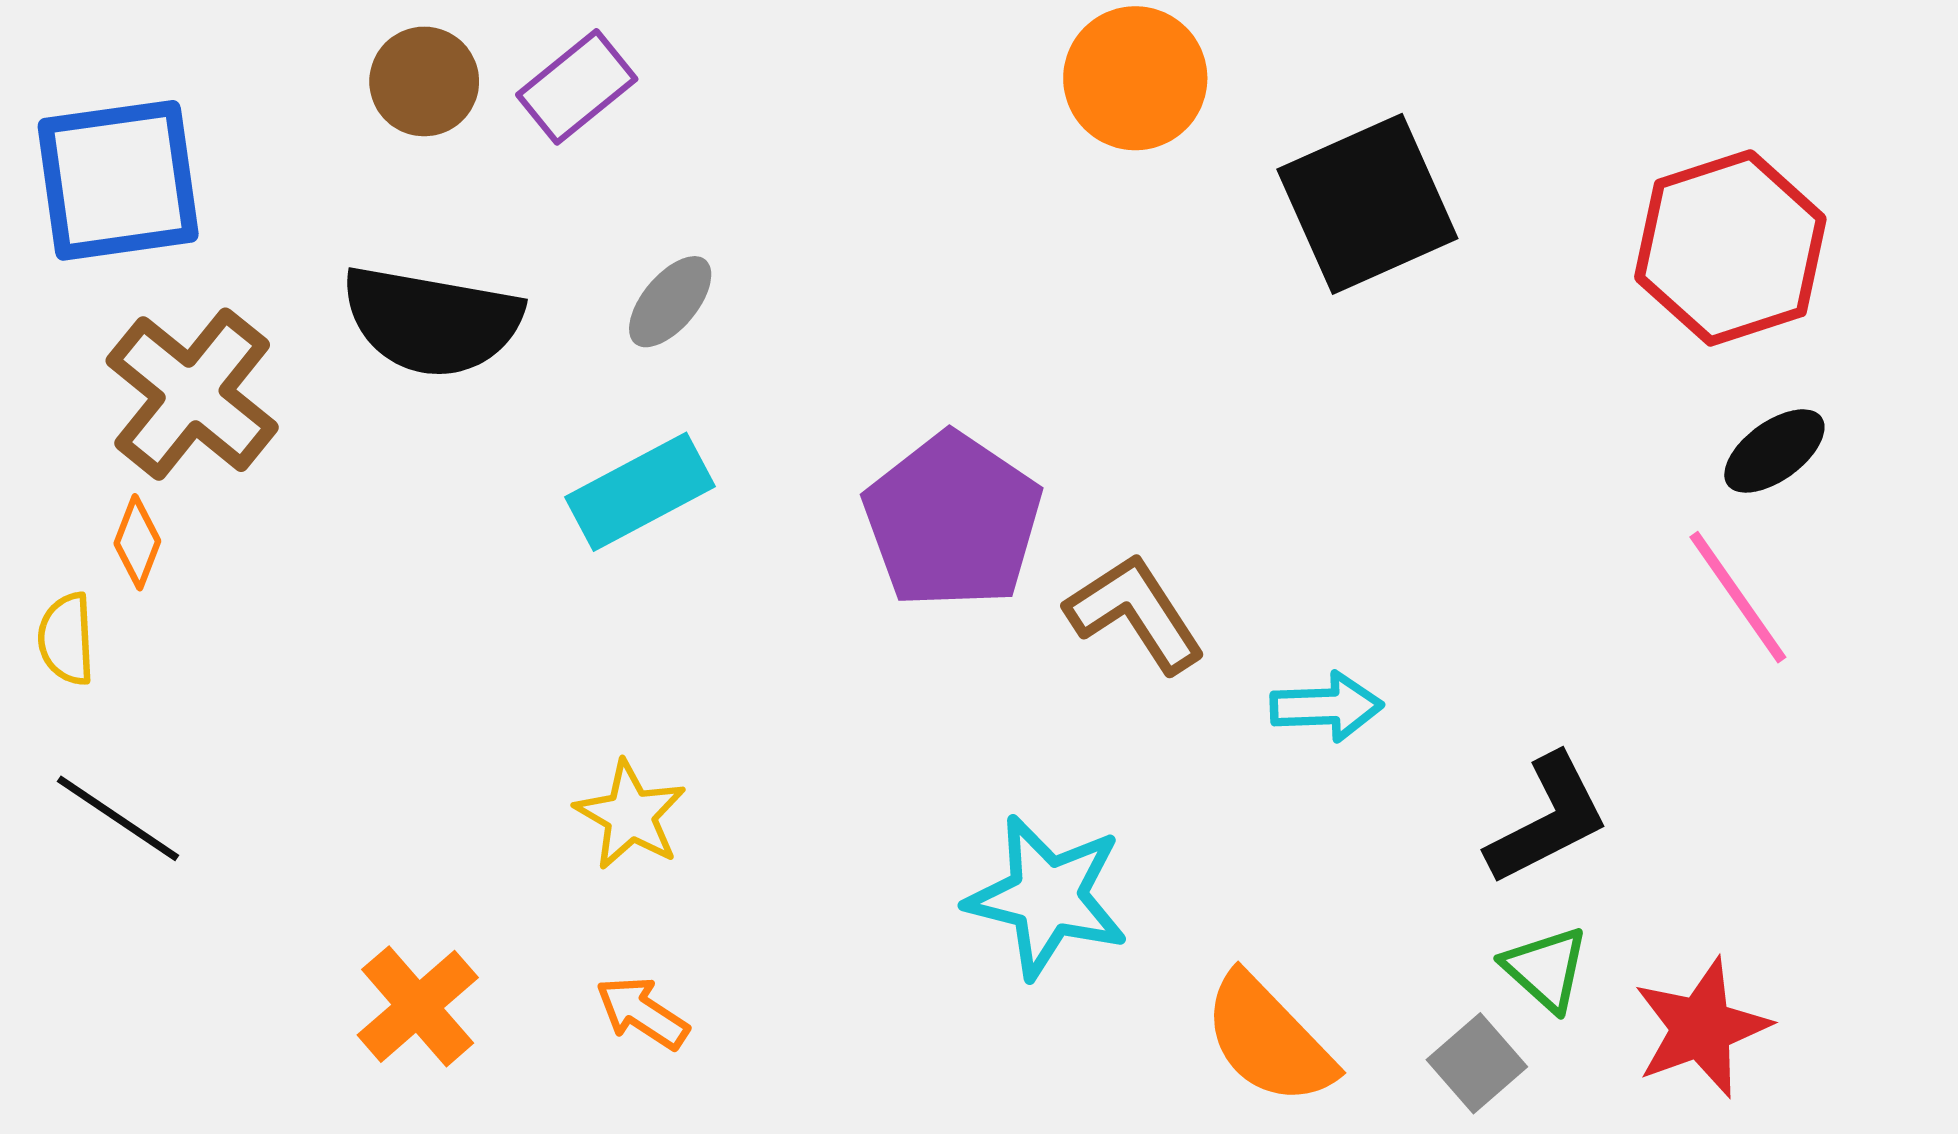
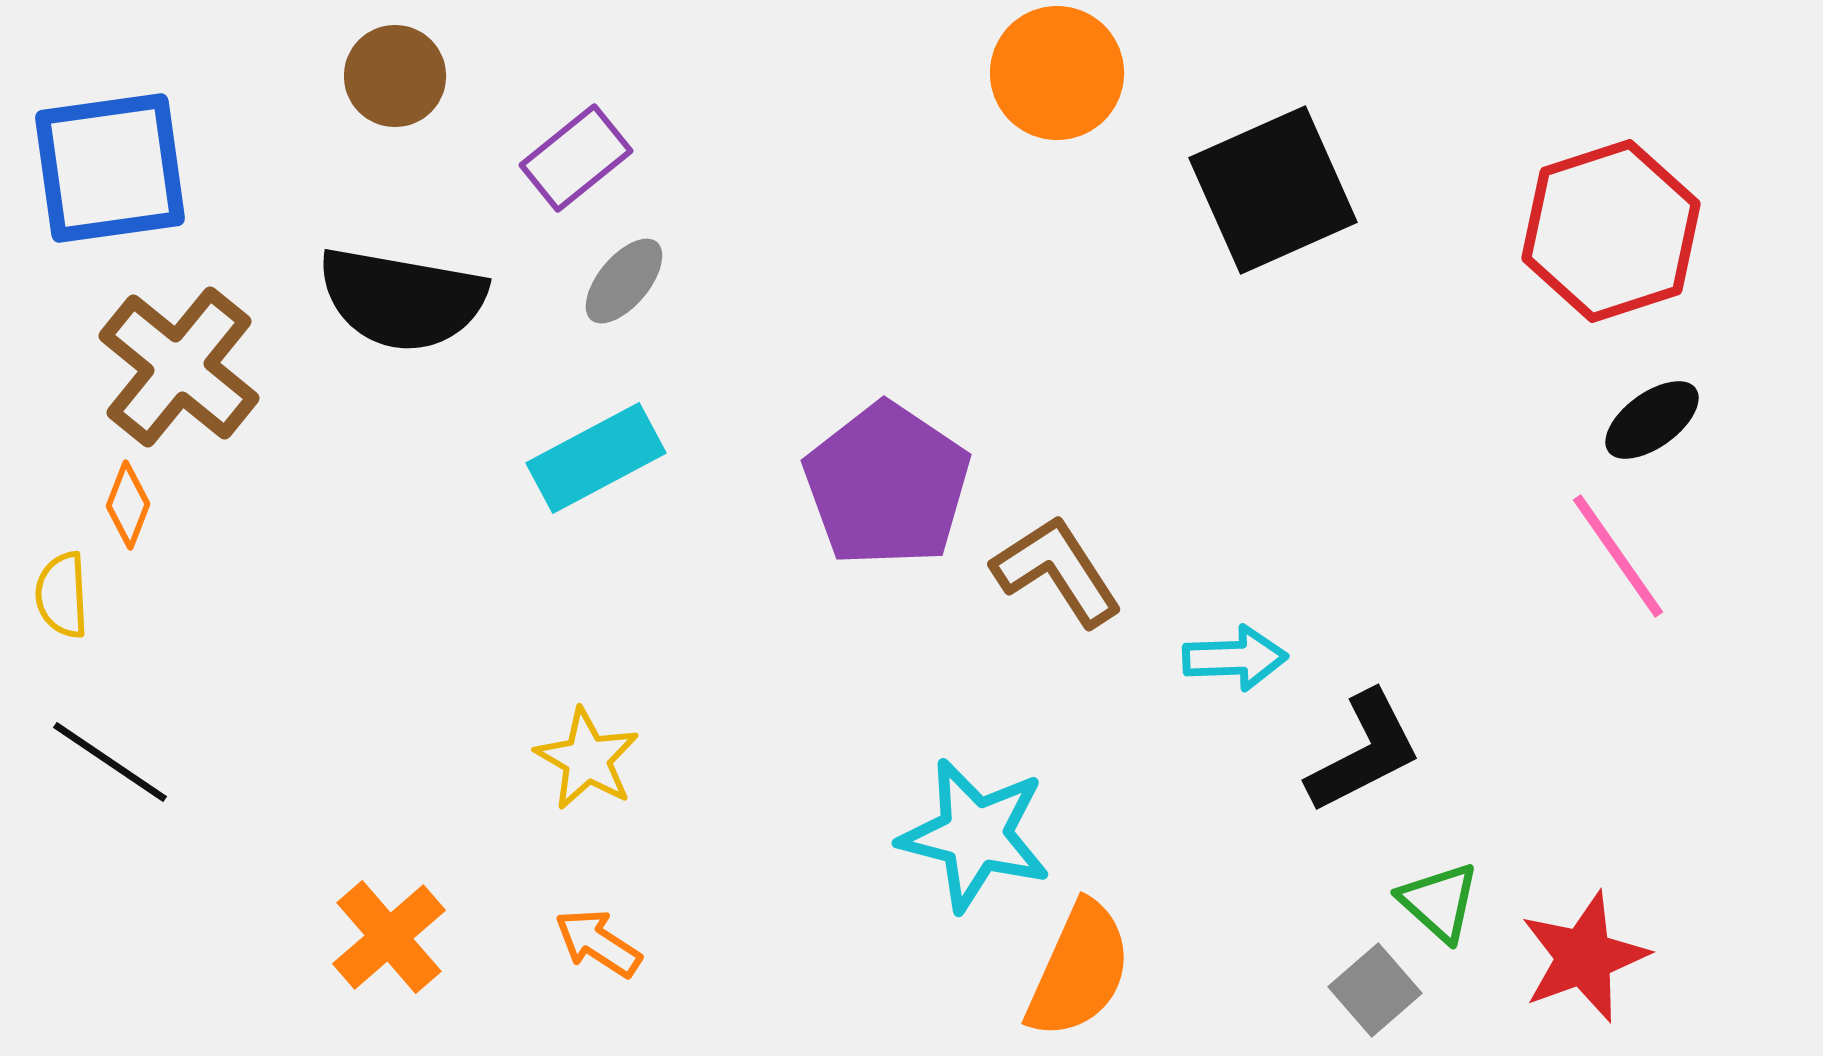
purple rectangle: (577, 87) -> (576, 158), moved
black L-shape: (1548, 819) -> (1364, 752), moved
orange semicircle: (1268, 1040) -> (1079, 970), moved, turned -112

